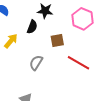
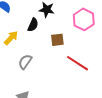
gray semicircle: (36, 63) -> (25, 62), moved

